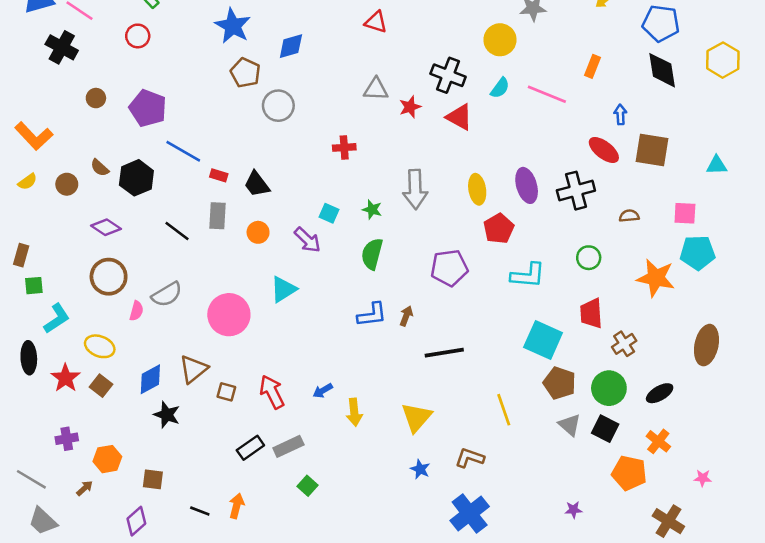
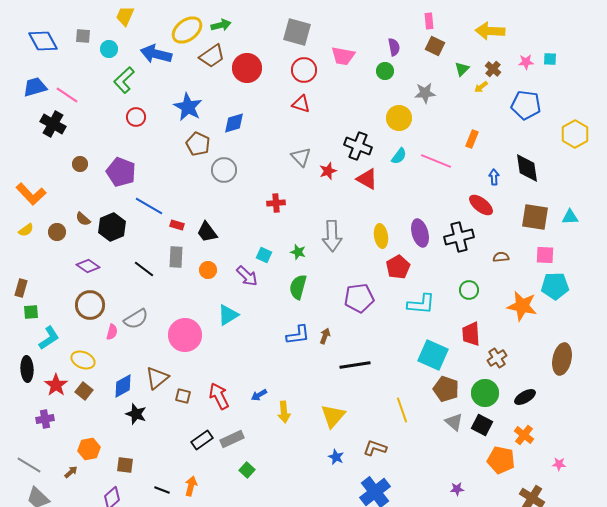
red circle: (138, 36) -> (136, 117), moved
black diamond: (662, 70) -> (527, 168), moved
gray triangle: (376, 89) -> (301, 157), turned 45
brown square: (652, 150) -> (535, 217), moved
purple cross: (67, 439) -> (45, 419), moved

